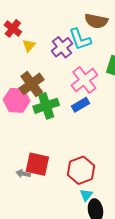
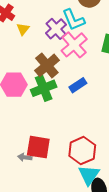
pink cross: (84, 80) -> (74, 45), moved
brown cross: (32, 84) -> (47, 65), moved
cyan triangle: (86, 195) -> (89, 175), size x1.6

